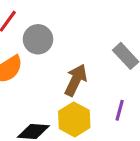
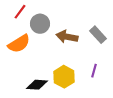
brown arrow: (76, 80) -> (67, 37), moved, turned -105

